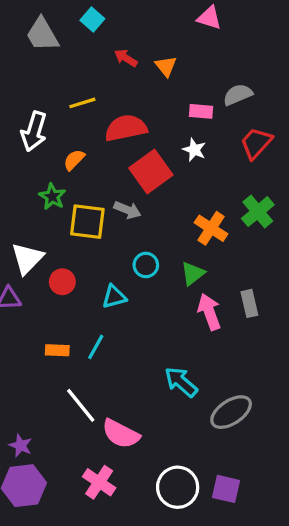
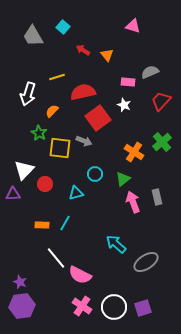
pink cross: (99, 482) -> (82, 306), moved
purple square: (226, 489) -> (143, 308), turned -30

